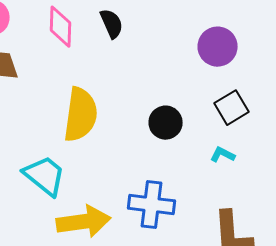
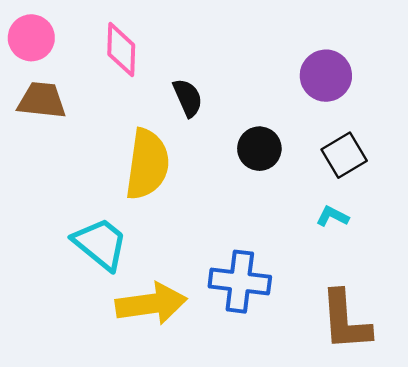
black semicircle: (112, 24) -> (188, 98), moved
black circle: (166, 123) -> (259, 149), moved

